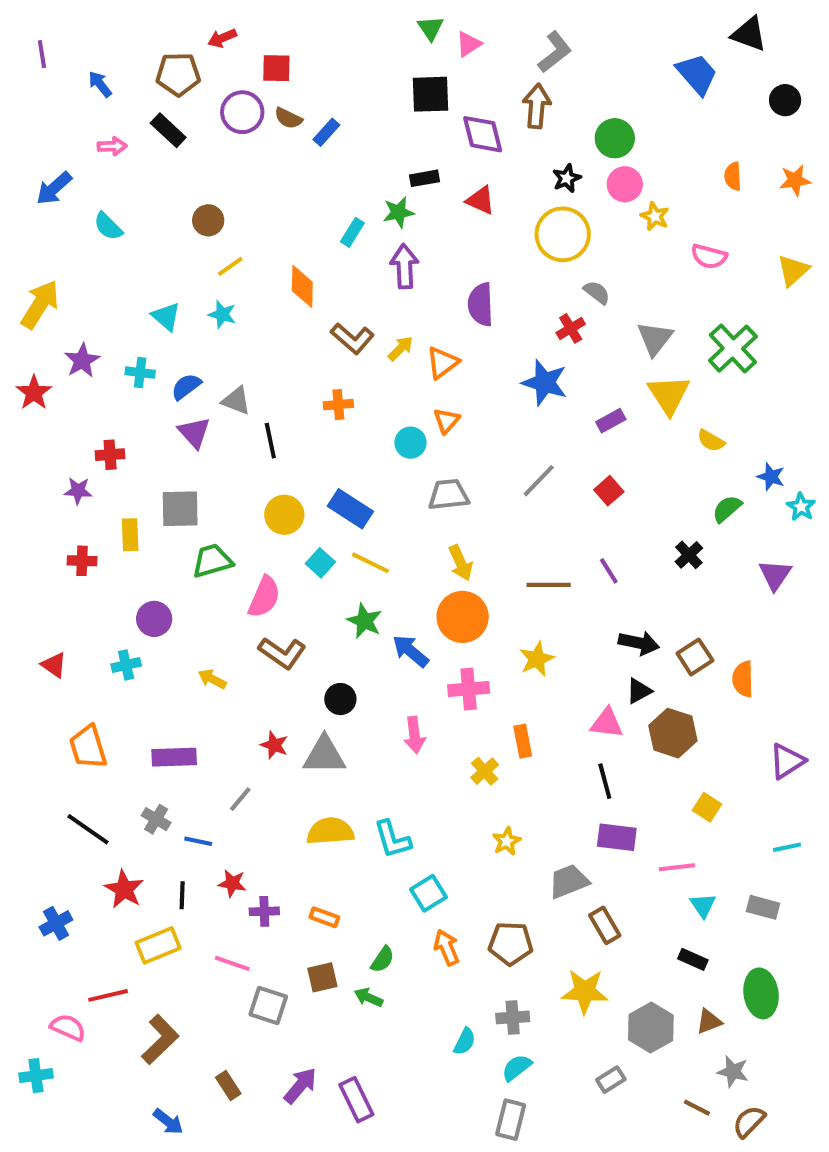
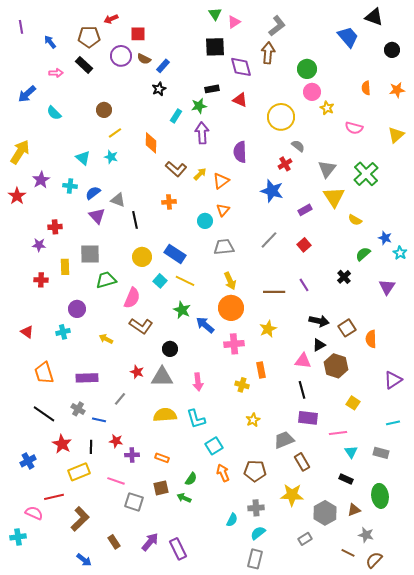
black star: (567, 178) -> (159, 89), moved
pink arrow: (414, 735) -> (198, 382), moved
yellow cross: (485, 771) -> (242, 385), turned -32

